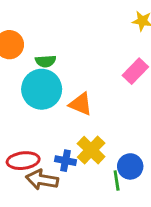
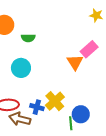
cyan circle: (42, 89) -> (21, 68), moved, size x0.7
orange triangle: (81, 104) -> (75, 62), moved, turned 30

